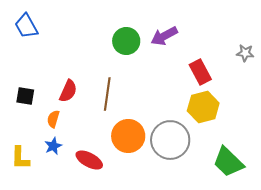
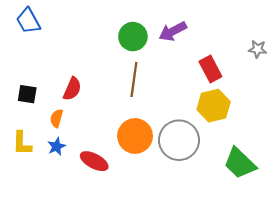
brown line: (107, 94) -> (134, 79), moved
yellow L-shape: (20, 158) -> (22, 143), moved

